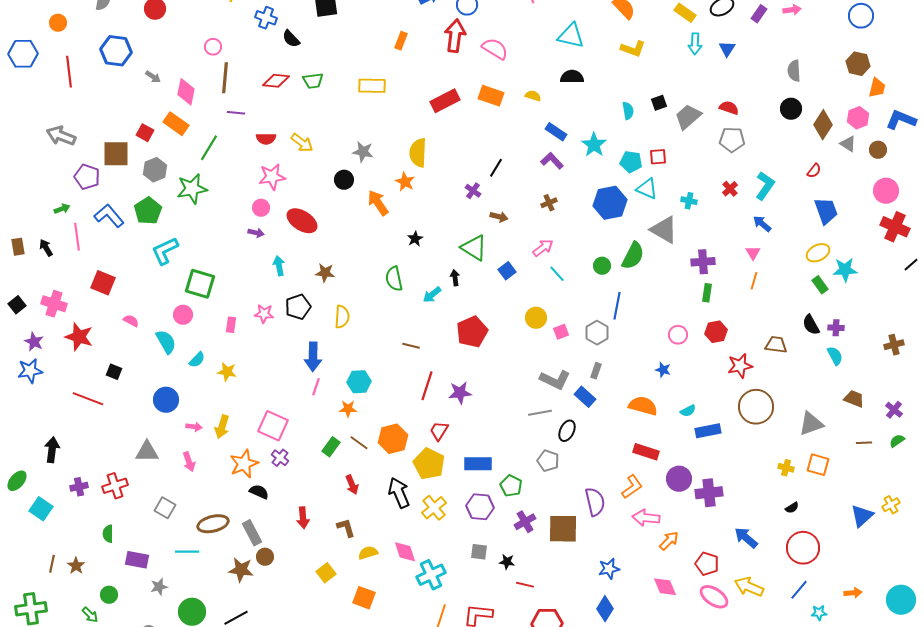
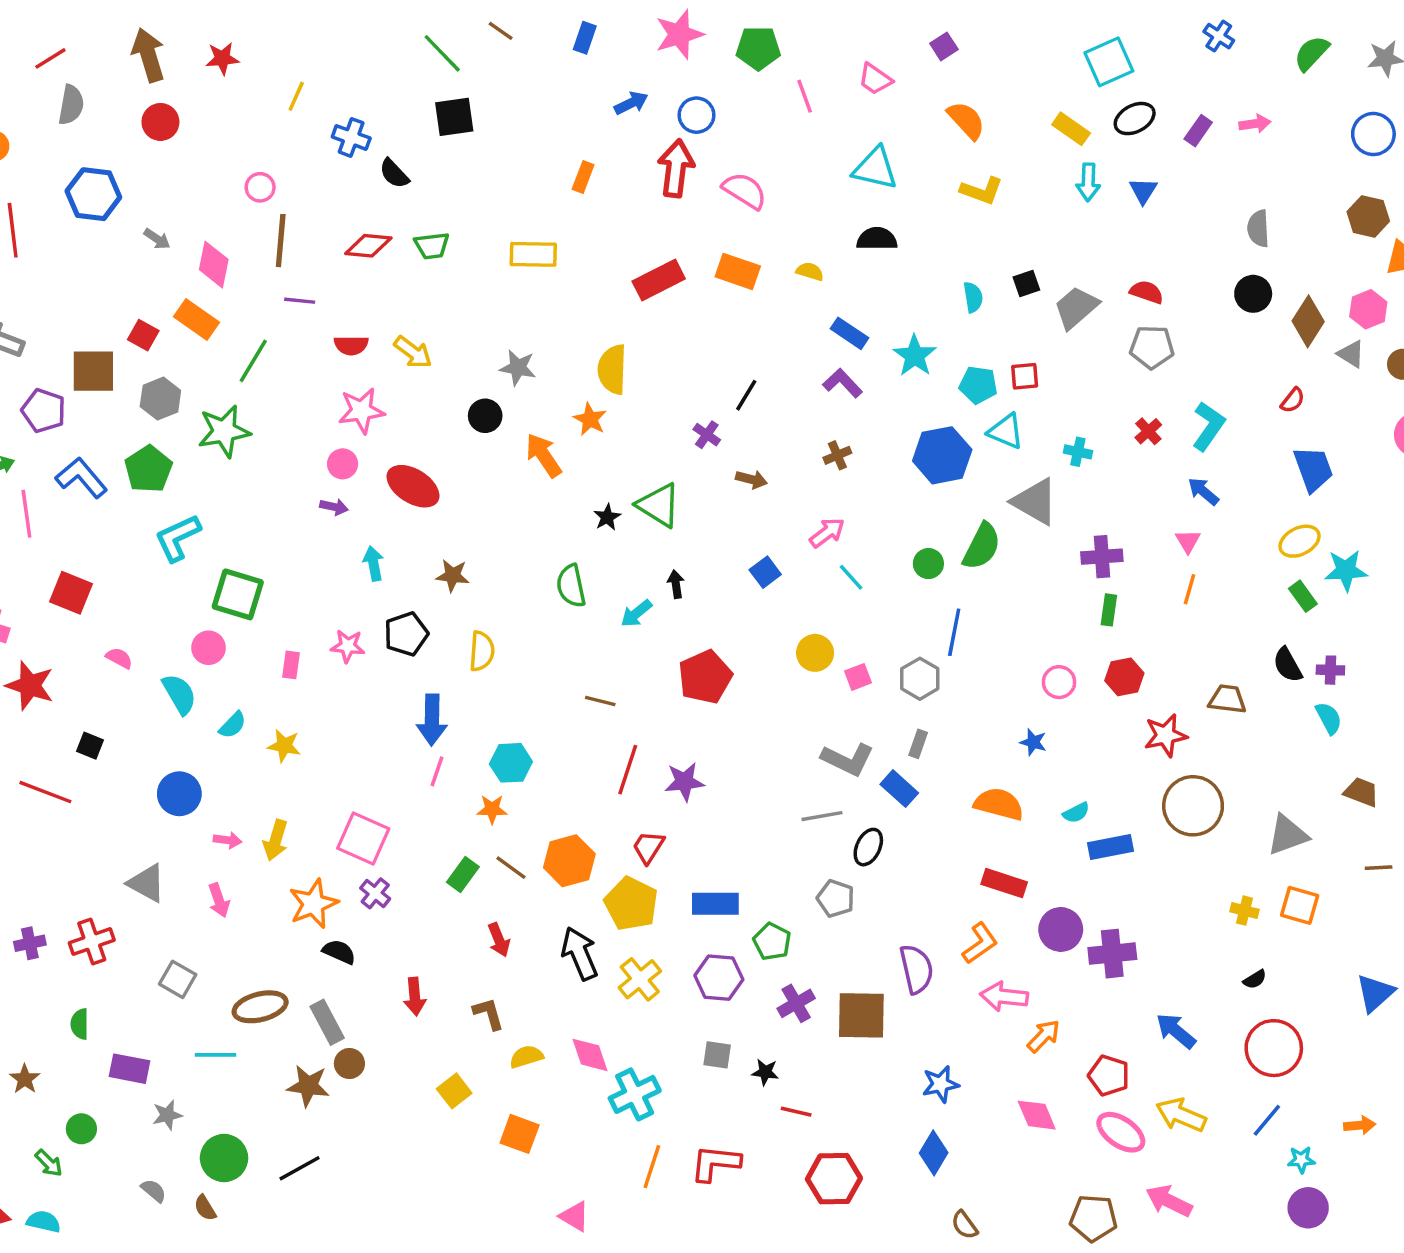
green triangle: (474, 248) -> (659, 505), moved
gray triangle: (147, 452) -> (147, 883), turned 30

